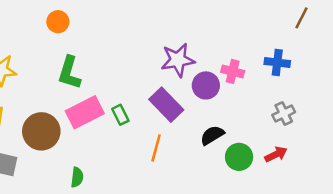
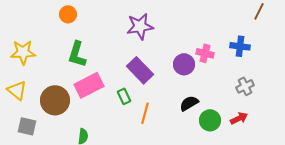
purple star: (178, 60) -> (140, 26), moved
purple rectangle: (166, 105) -> (140, 70), moved
green rectangle: (120, 115) -> (124, 96), moved

